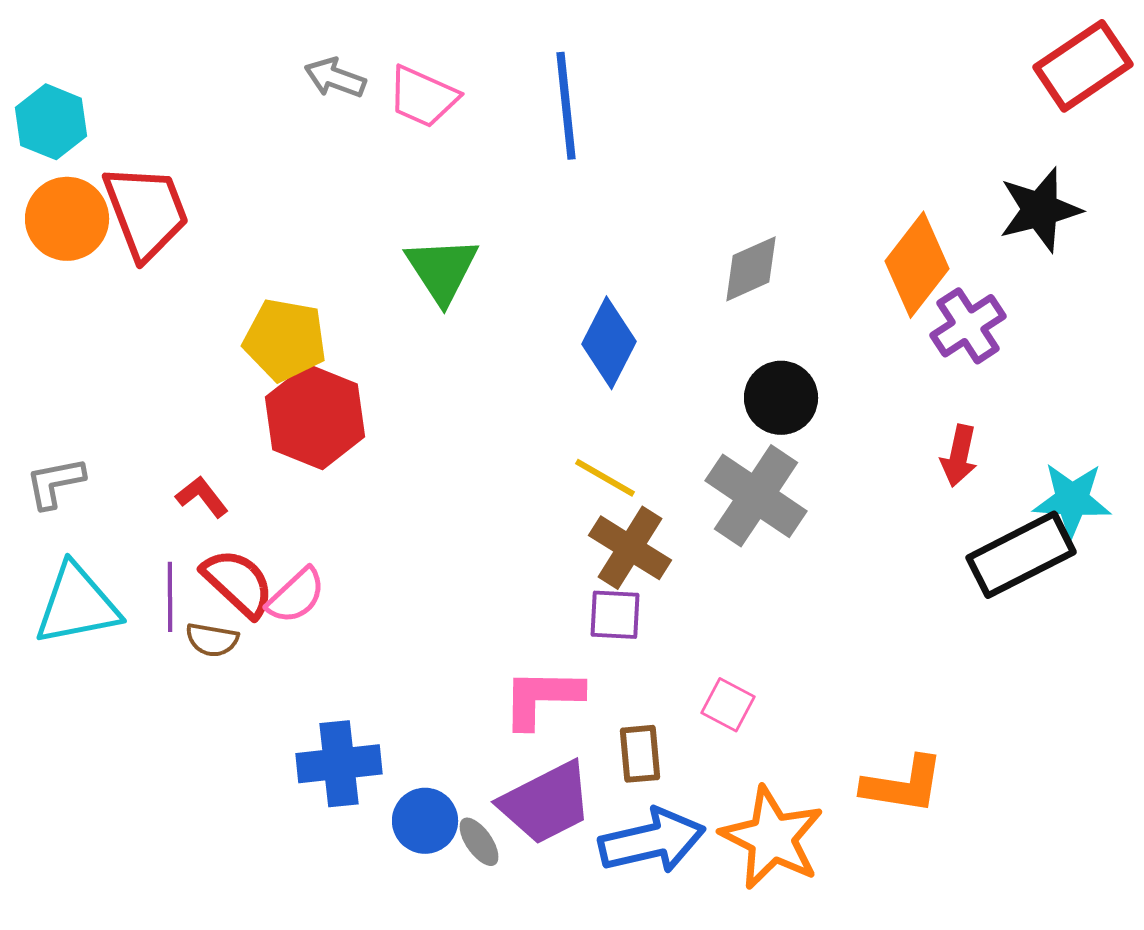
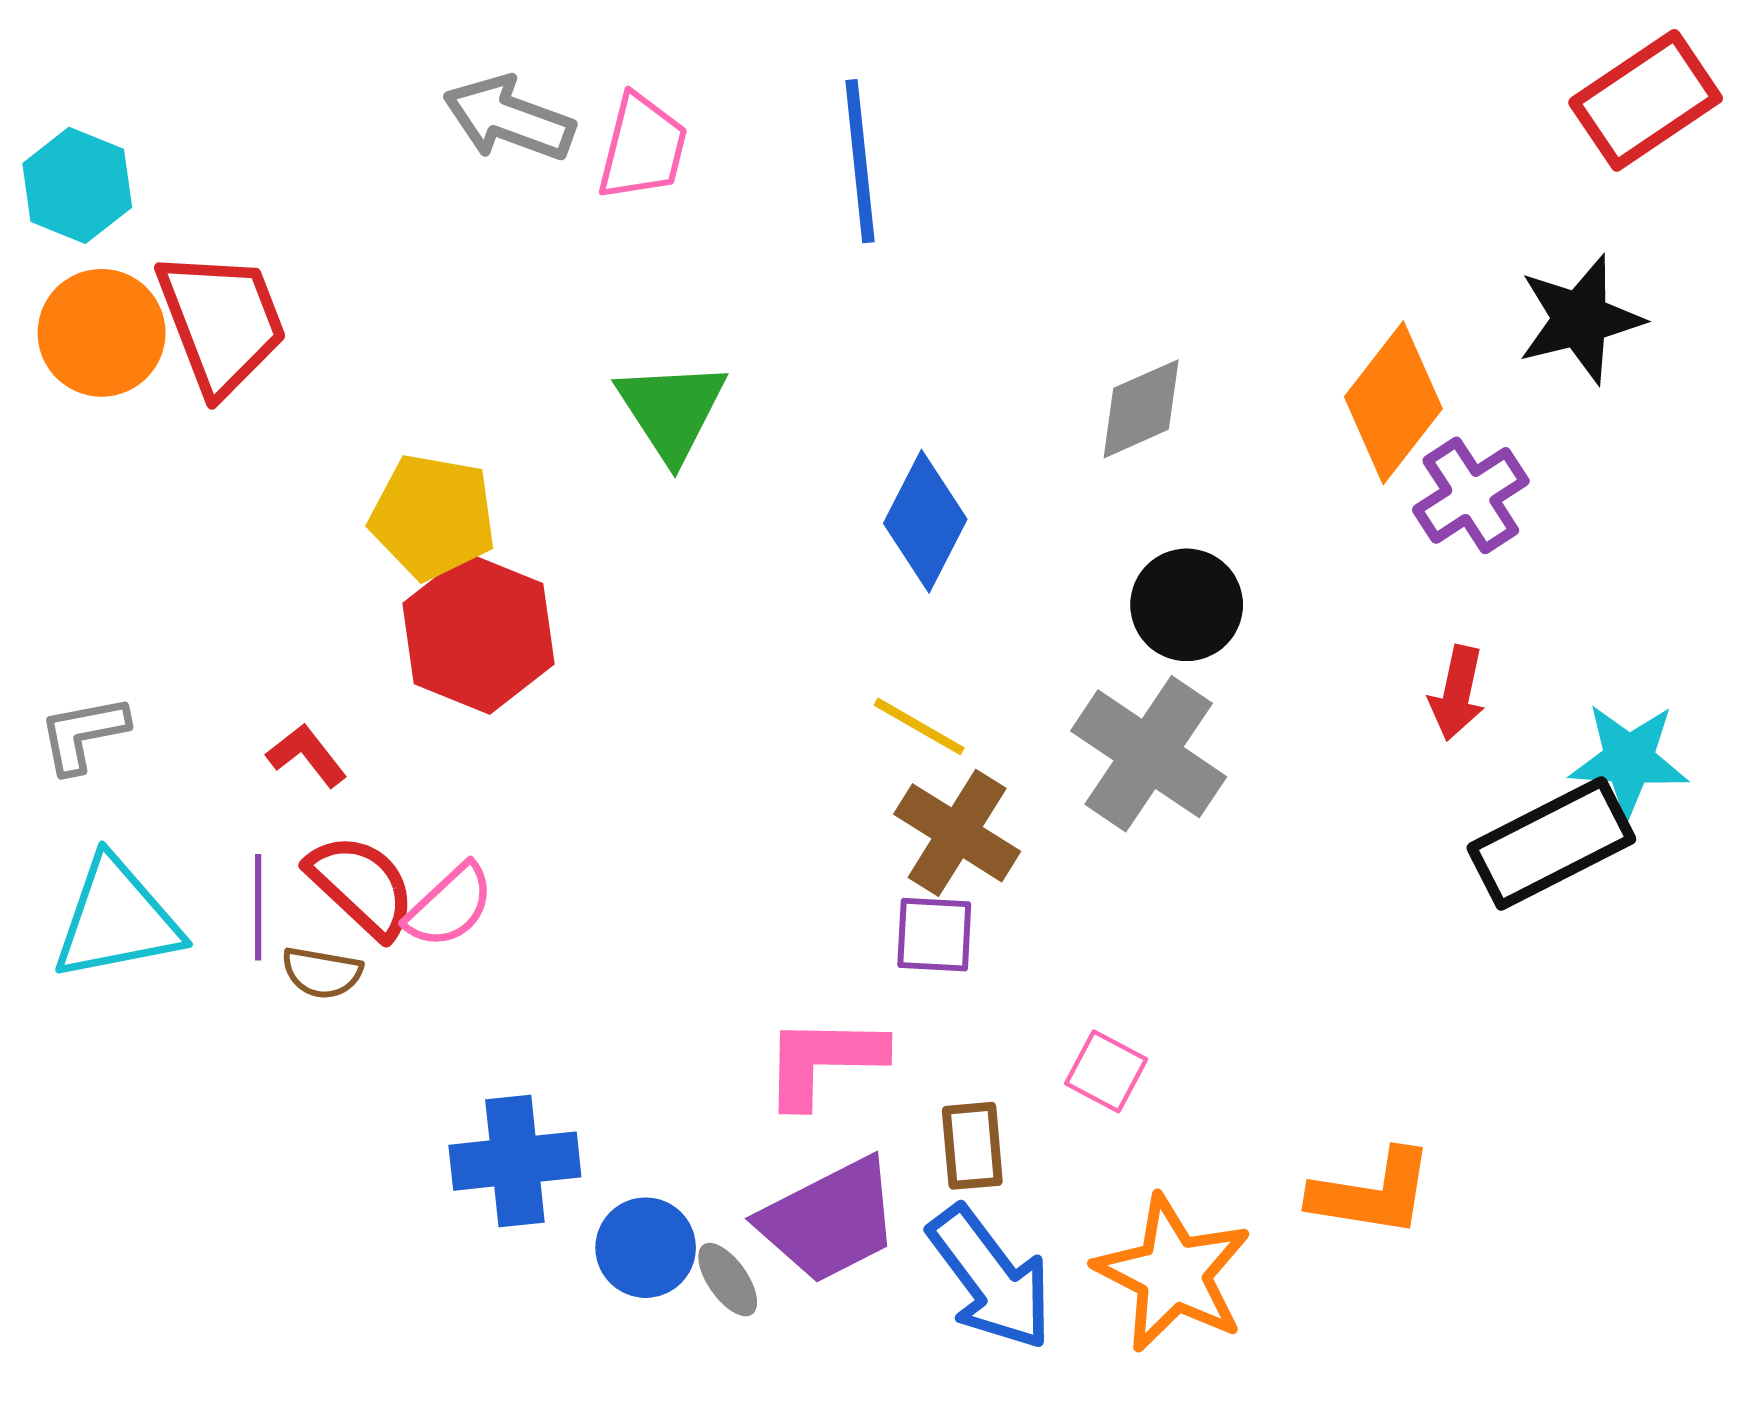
gray arrow: (335, 78) -> (509, 119), size x1.4
pink trapezoid: (423, 97) -> (643, 147), turned -100
blue arrow: (652, 841) -> (991, 1278), turned 66

